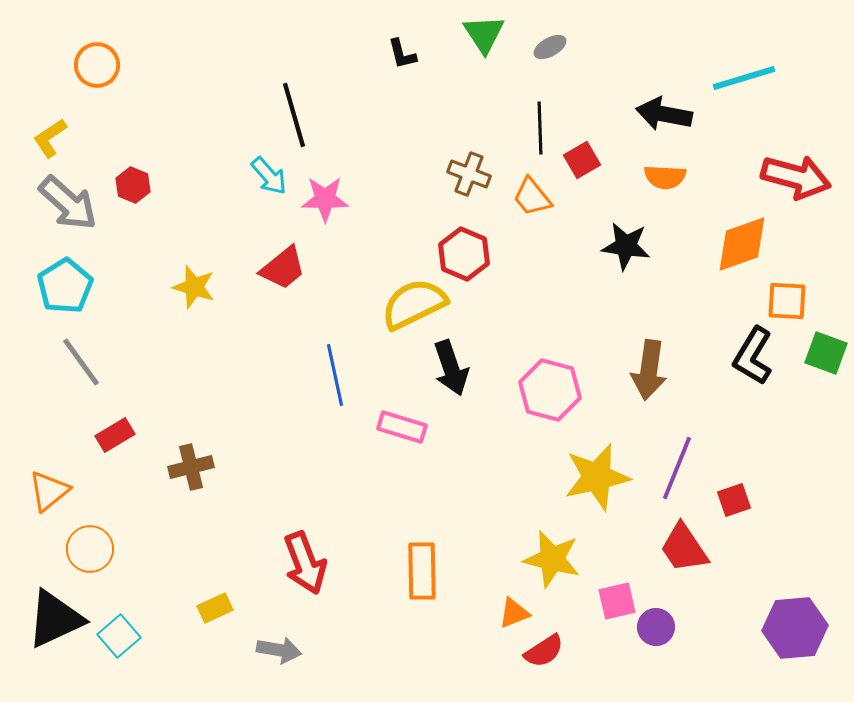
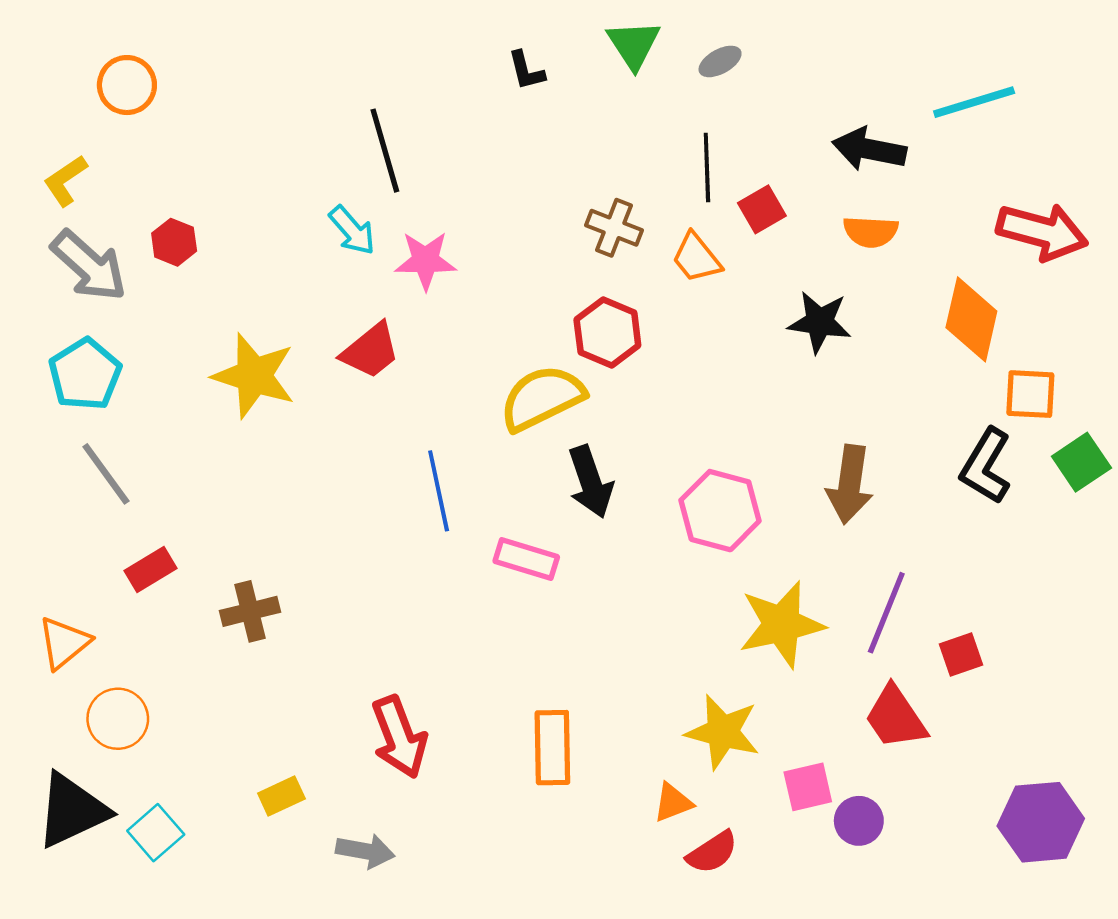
orange diamond: (742, 244) -> (971, 319), turned -58
yellow star: (194, 287) -> (254, 376), size x1.5
green square: (826, 353) -> (1081, 462), turned 36

